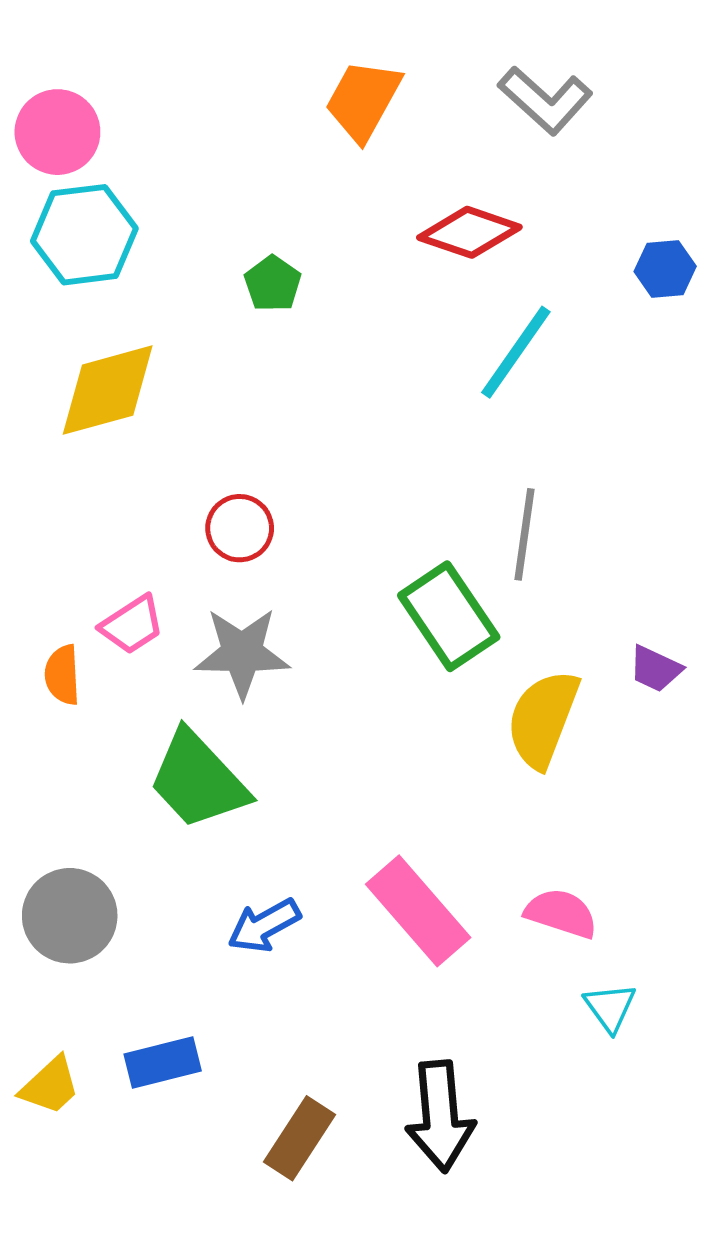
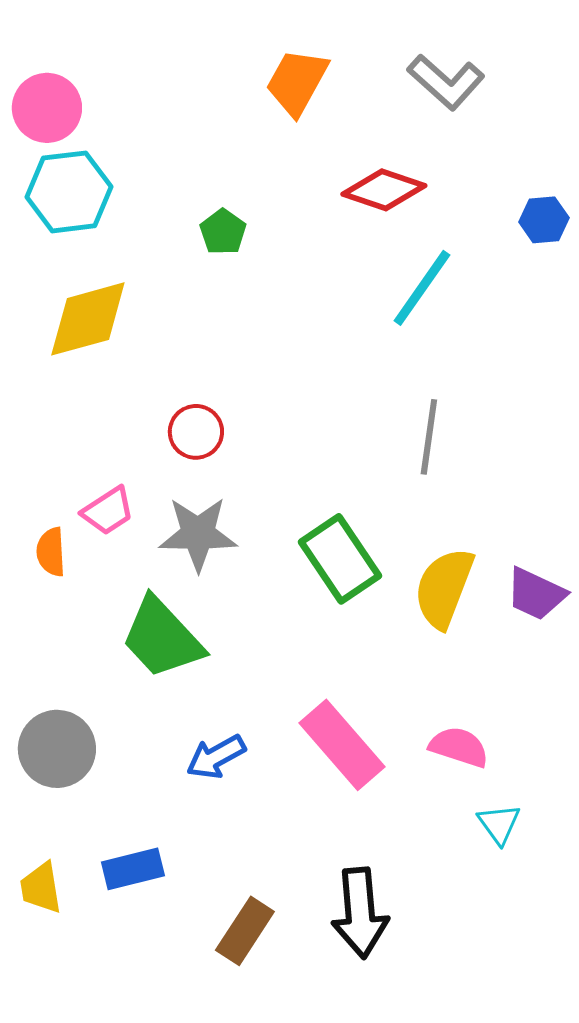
green rectangle: (449, 616) -> (340, 559), moved
purple trapezoid: (655, 669) -> (536, 594), moved, size x1.4
yellow trapezoid: (50, 1086) -> (41, 888), turned 124

